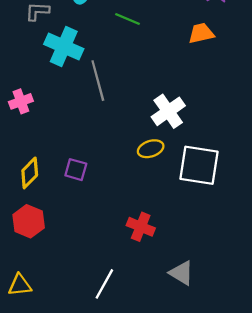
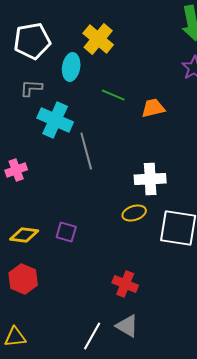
orange trapezoid: (201, 33) -> (153, 108), moved
white cross: (168, 111) -> (150, 179), turned 32
yellow diamond: (30, 173) -> (24, 235), turned 52
gray triangle: (181, 273) -> (127, 326), moved

